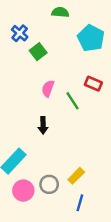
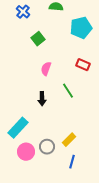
blue cross: (20, 33) -> (23, 12), moved
cyan pentagon: (91, 38) -> (81, 28), turned 30
green line: (72, 101) -> (68, 91), moved

